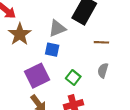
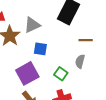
gray triangle: (57, 28) -> (32, 25), moved
gray semicircle: (103, 70) -> (80, 61), moved

